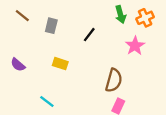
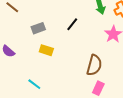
gray rectangle: (51, 26) -> (38, 28), moved, turned 56

